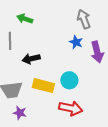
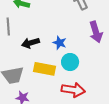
blue star: (76, 42) -> (60, 43), moved

